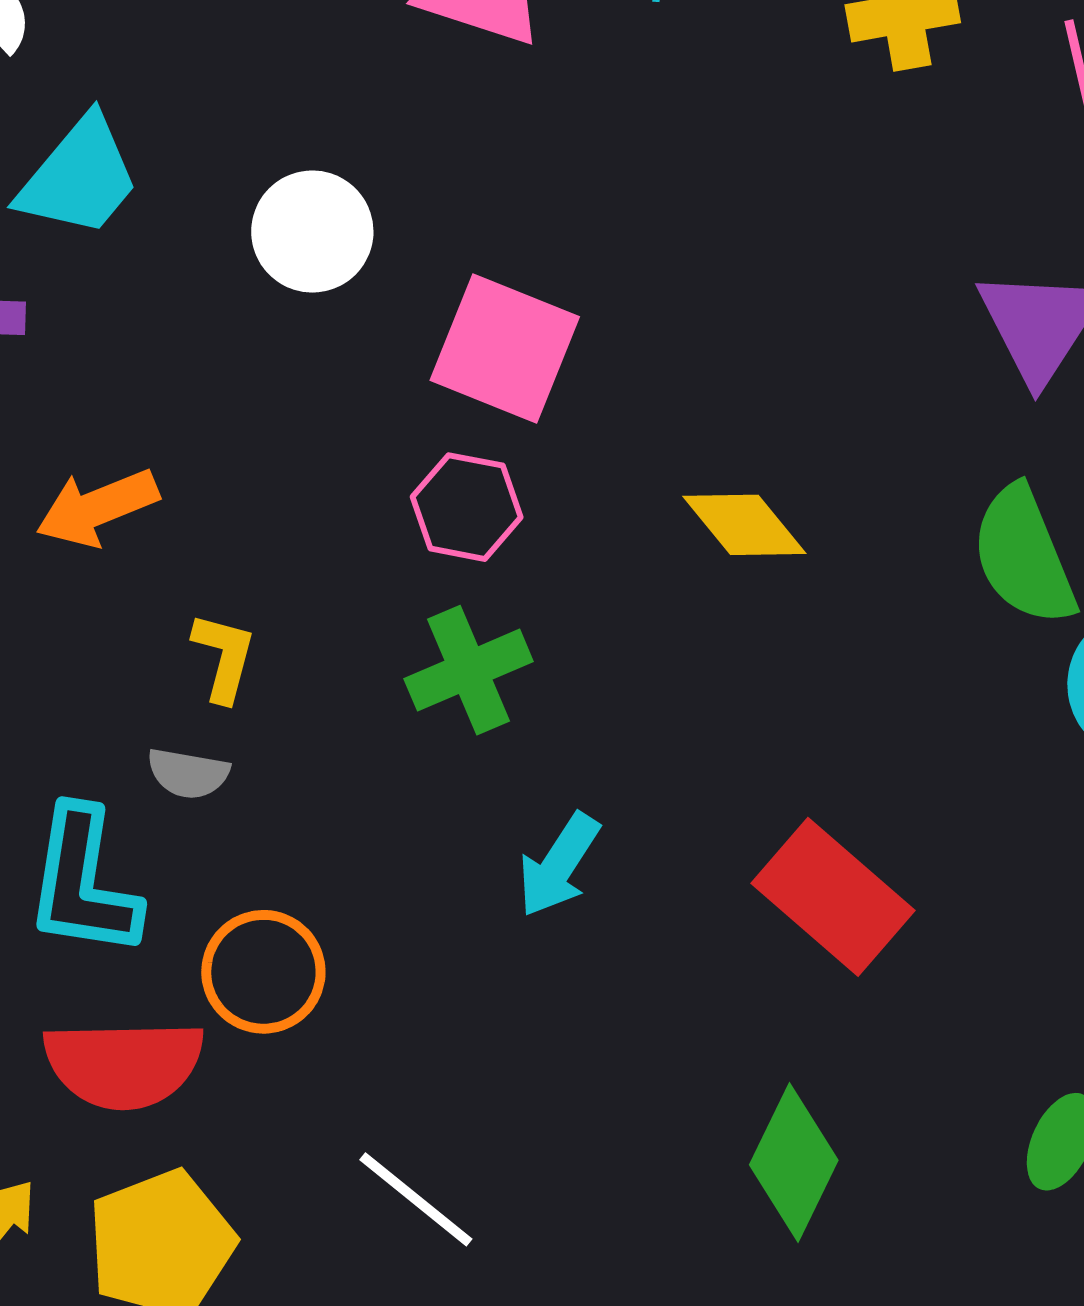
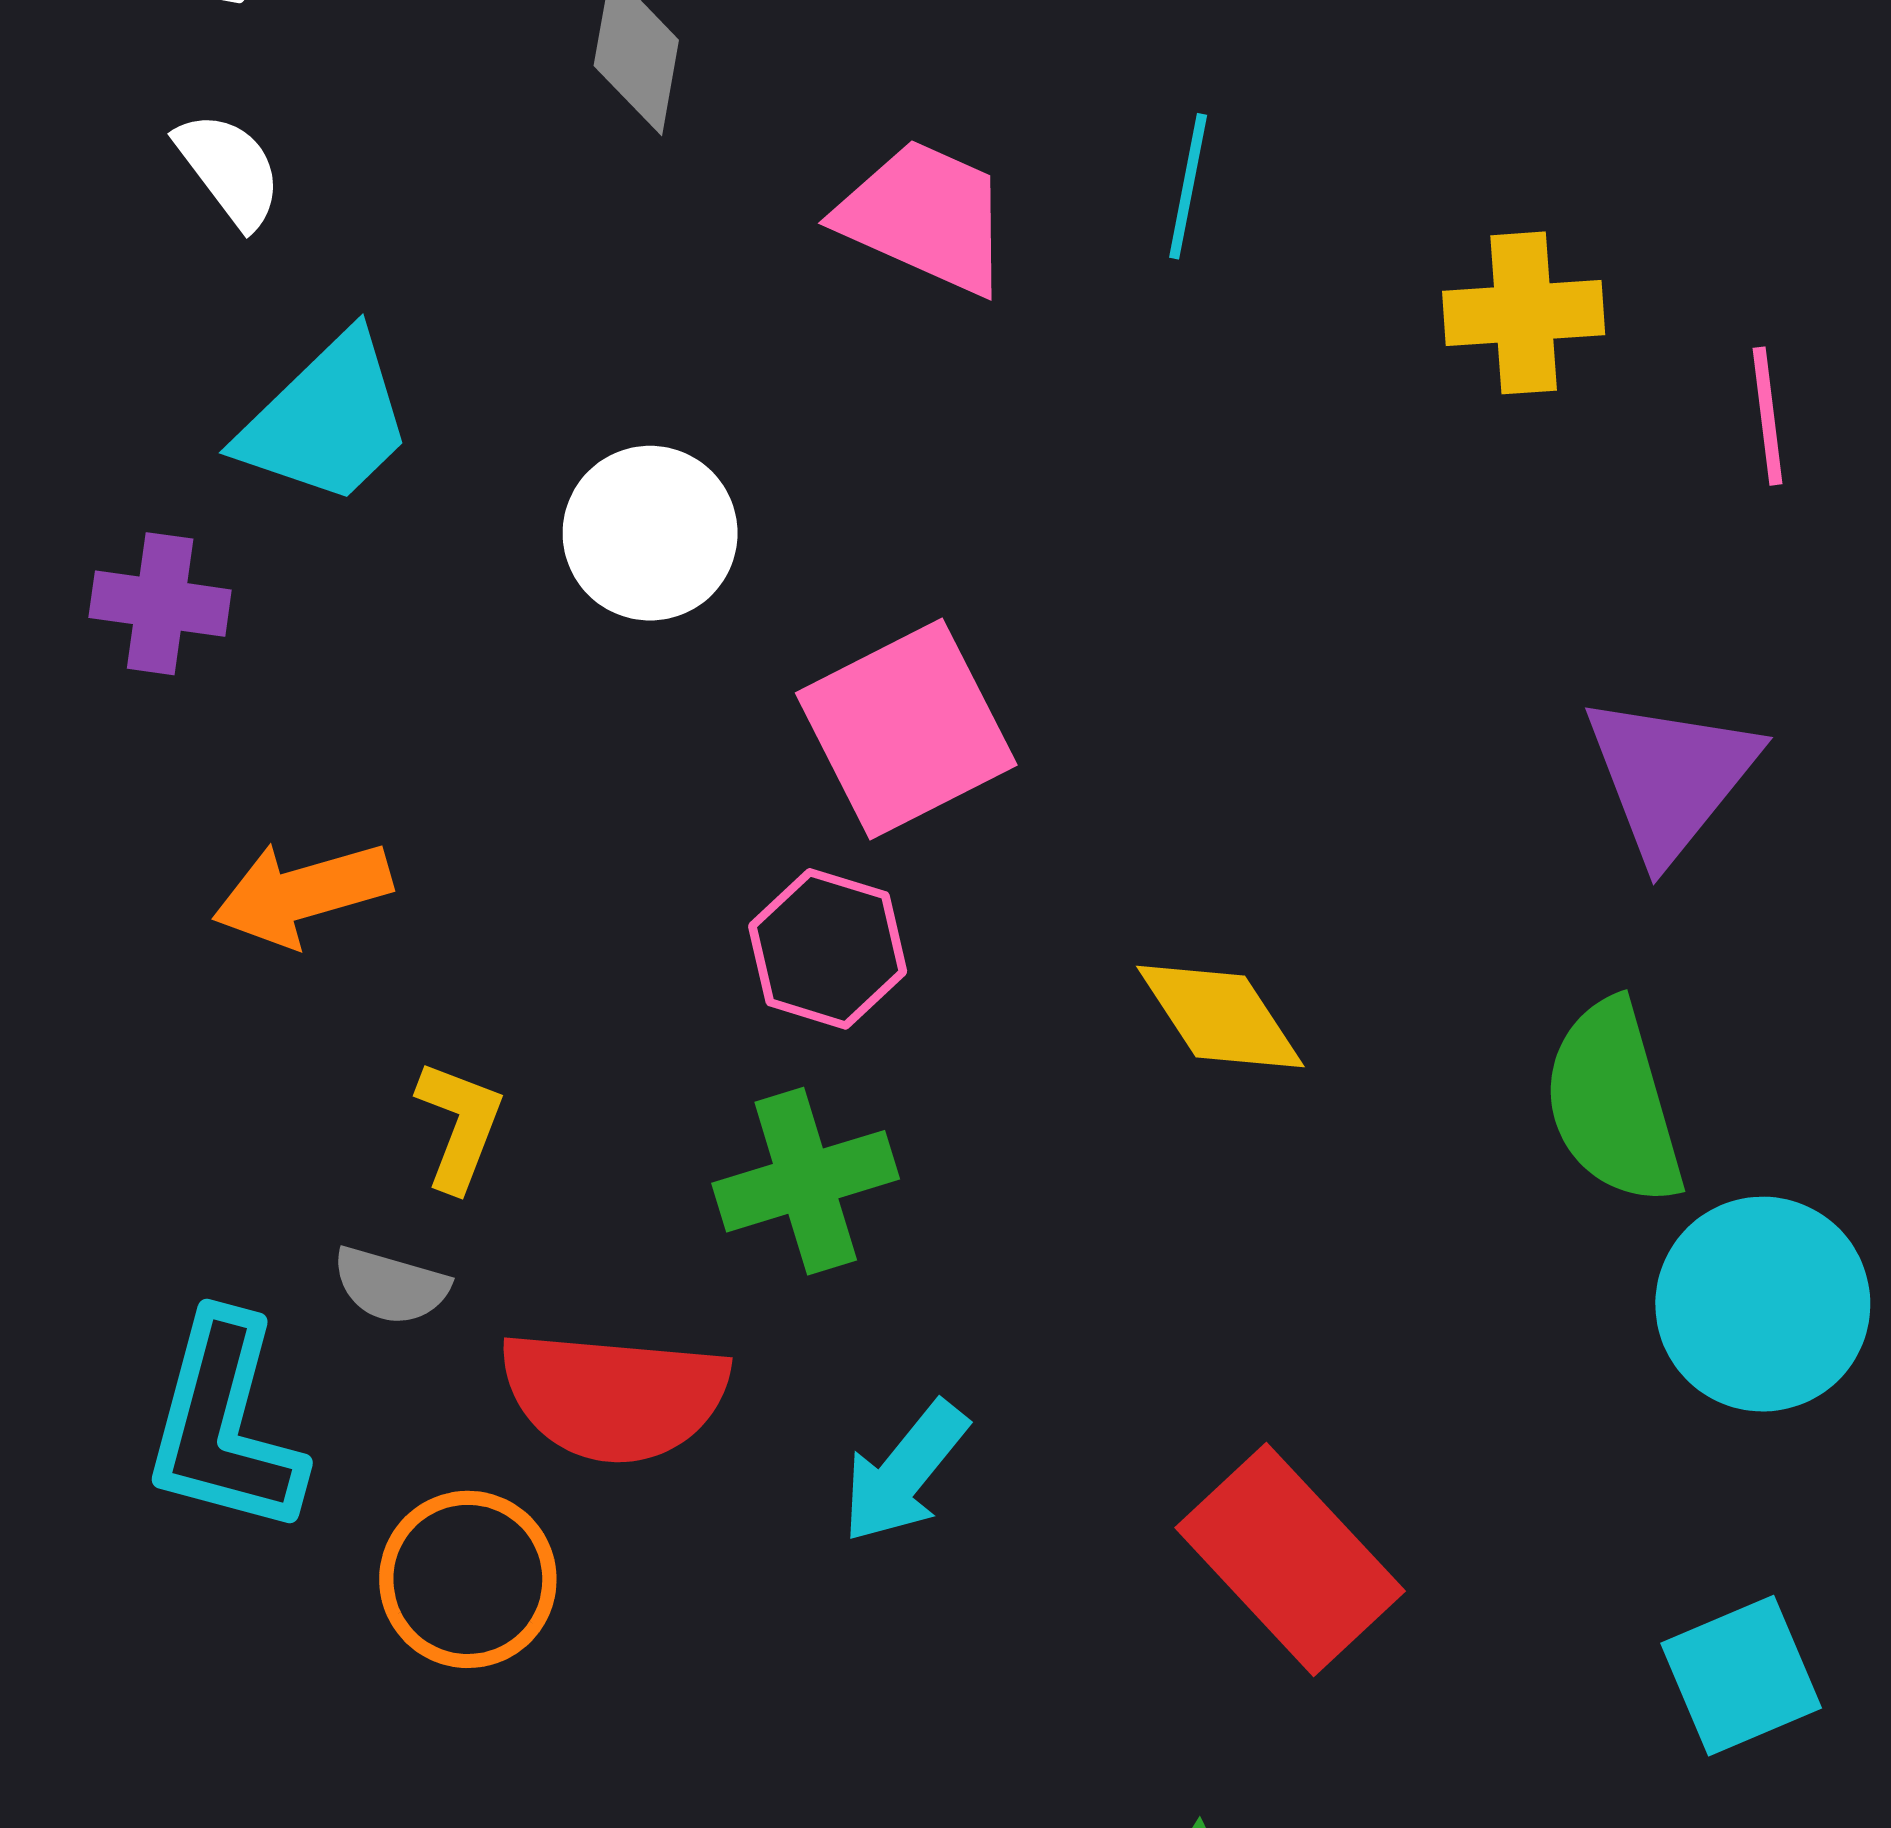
pink square: (505, 349) -> (906, 729), turned 35
red semicircle: (124, 1064) -> (614, 1396), moved

